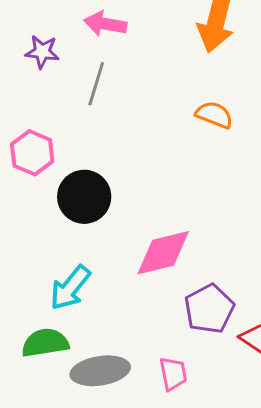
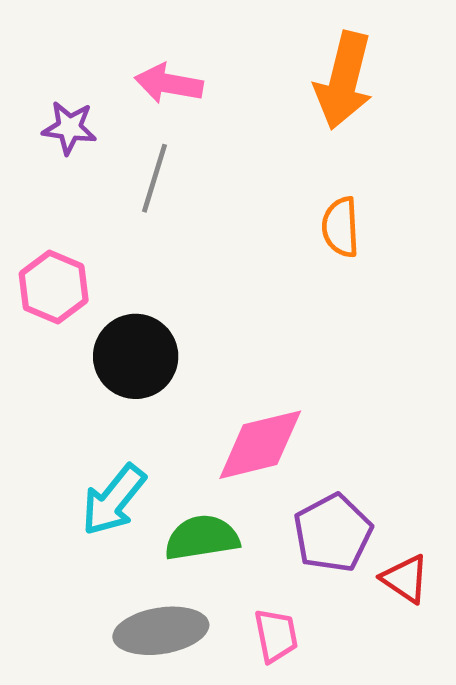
orange semicircle: (214, 115) -> (341, 227), turned -114
green semicircle: (45, 343) -> (202, 538), moved

